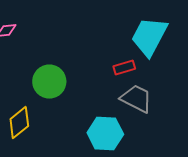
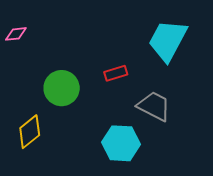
red rectangle: (124, 68) -> (116, 73), moved

